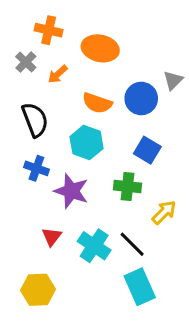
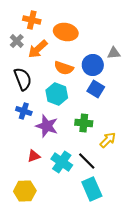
orange arrow: (58, 74) -> (38, 49), size x1.5
gray triangle: (173, 80) -> (114, 53), turned 40
blue square: (147, 150) -> (96, 89), moved
red triangle: (52, 237) -> (34, 156), turned 32

